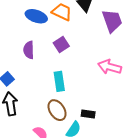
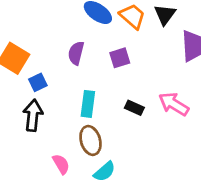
cyan rectangle: (59, 81) -> (88, 104), moved
black rectangle: (88, 114) -> (134, 108), moved

